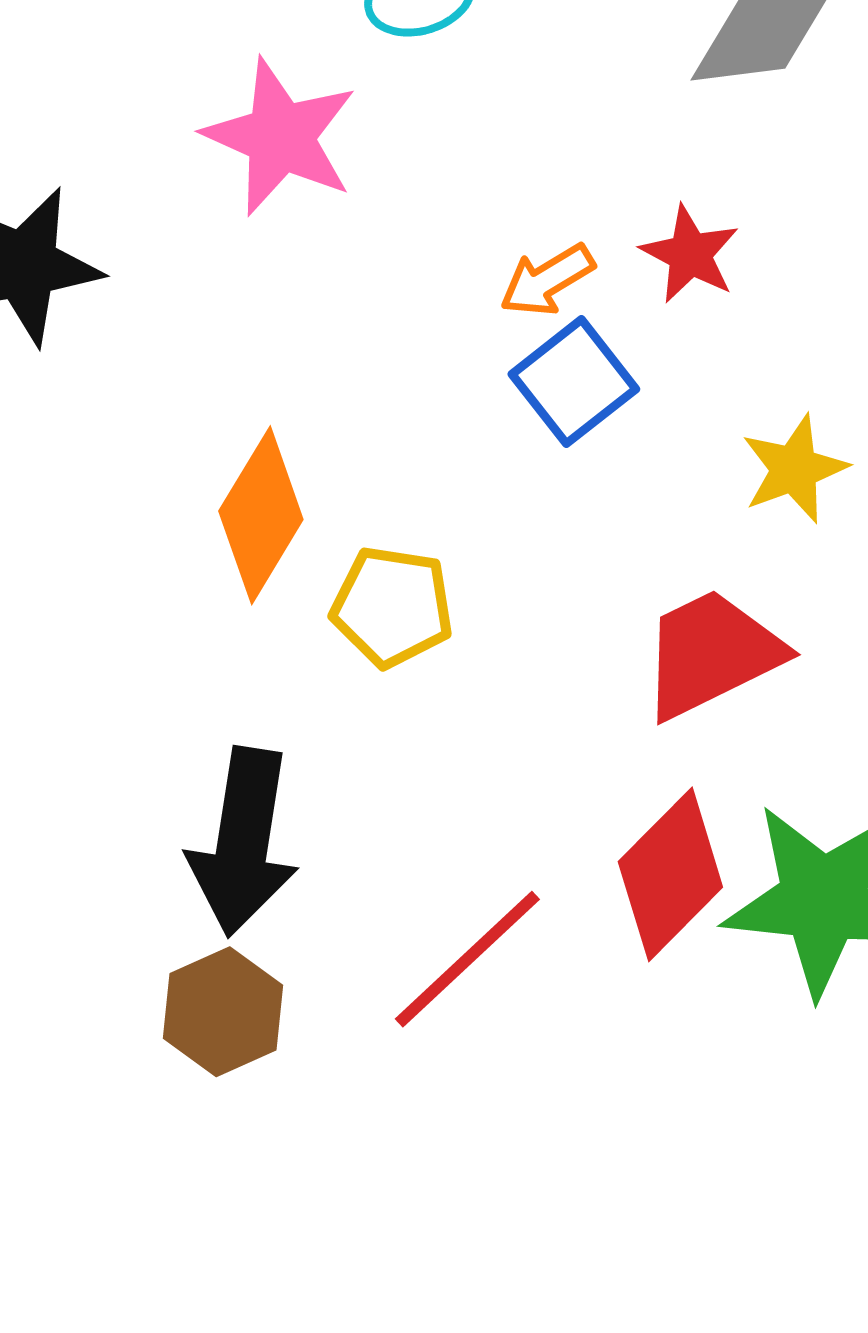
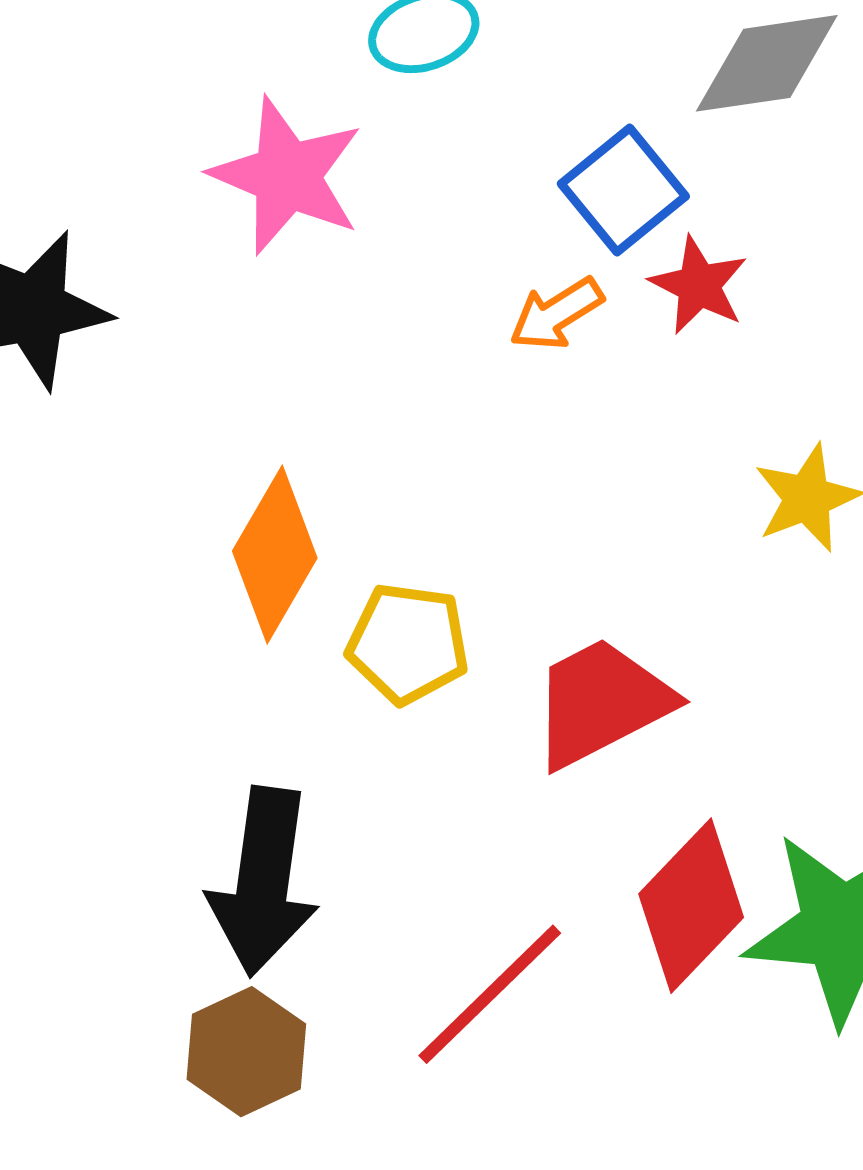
blue square: (574, 382) -> (623, 190), moved
red trapezoid: (711, 654) -> (601, 702), moved

